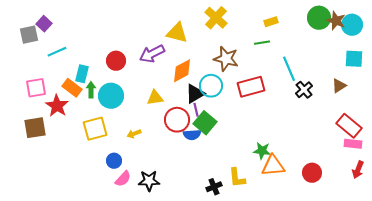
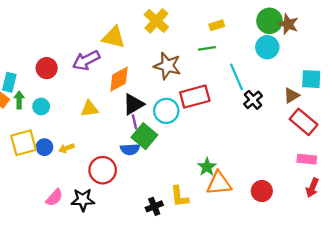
cyan circle: (352, 25) -> (267, 47), moved
cyan square: (354, 59) -> (311, 79), moved
cyan circle: (211, 86) -> (166, 111), moved
cyan circle: (111, 96) -> (41, 106), size x0.6
red circle: (177, 120) -> (103, 170), moved
red rectangle: (349, 126) -> (304, 122), moved
green star: (262, 151) -> (207, 167), turned 30
blue circle: (114, 161) -> (44, 147), moved

